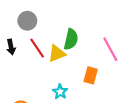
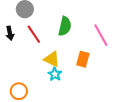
yellow triangle: (57, 54) -> (52, 59), moved, turned 48

